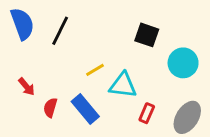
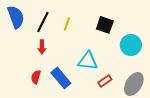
yellow line: (95, 70) -> (67, 24), moved, turned -40
red arrow: (27, 87) -> (42, 47), moved, turned 40
red rectangle: (147, 113) -> (105, 81), turned 32

